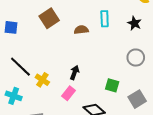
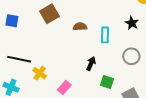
cyan rectangle: (105, 19) -> (105, 35), moved
black line: (20, 67) -> (19, 59), turned -35
black arrow: (75, 73) -> (91, 64), moved

